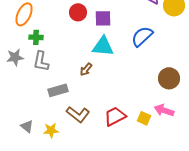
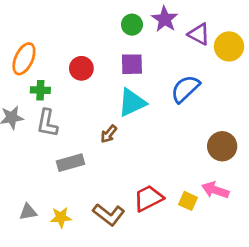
red circle: (78, 12) -> (81, 68), moved
cyan triangle: (103, 46) -> (132, 103), turned -30
brown L-shape: (78, 114) -> (109, 215), moved
gray triangle: (27, 126) -> (28, 212), turned -48

